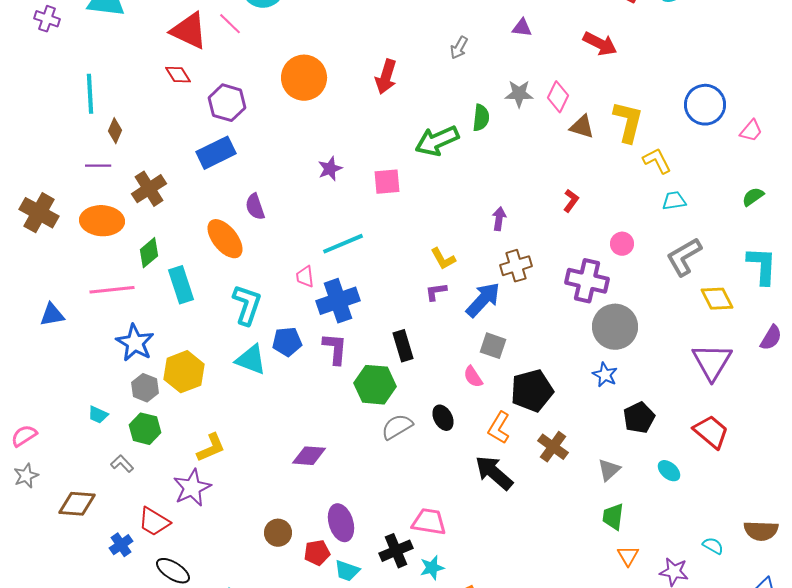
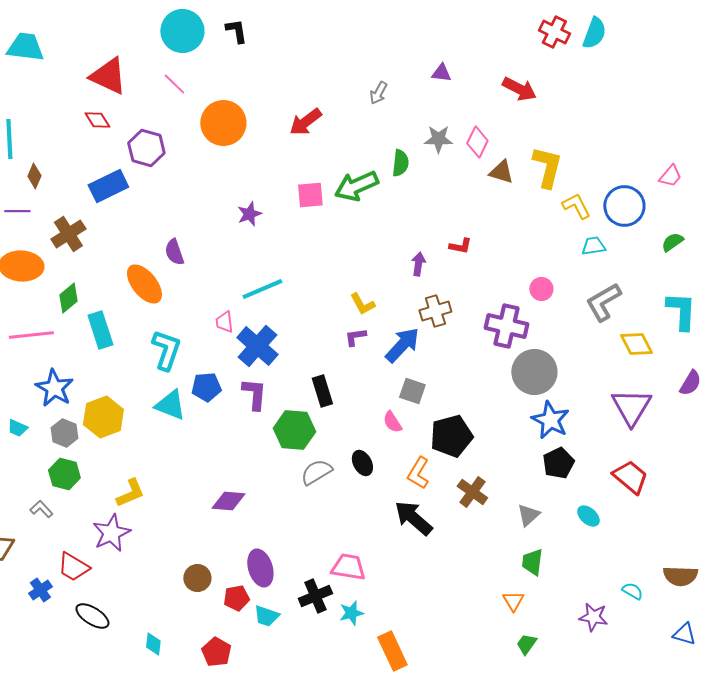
pink line: (230, 24) -> (174, 84), moved
red arrow: (386, 77) -> (305, 122), turned 36
blue circle: (705, 105) -> (624, 206), moved
blue rectangle: (216, 153) -> (108, 186), moved
pink square: (387, 182) -> (310, 195), moved
red L-shape: (571, 201) -> (460, 246), moved, turned 65
blue cross: (338, 301) -> (257, 346), turned -30
blue star: (605, 375) -> (550, 420), moved, size x1.5
cyan trapezoid: (98, 415) -> (17, 428), moved
orange triangle: (628, 556) -> (513, 601), moved

